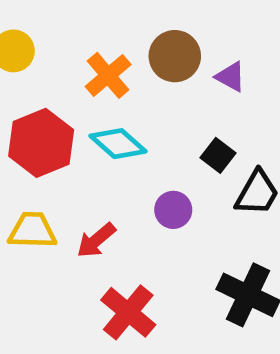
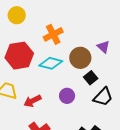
brown circle: (175, 56) -> (80, 58), moved
cyan diamond: (118, 144) -> (51, 63), turned -40

